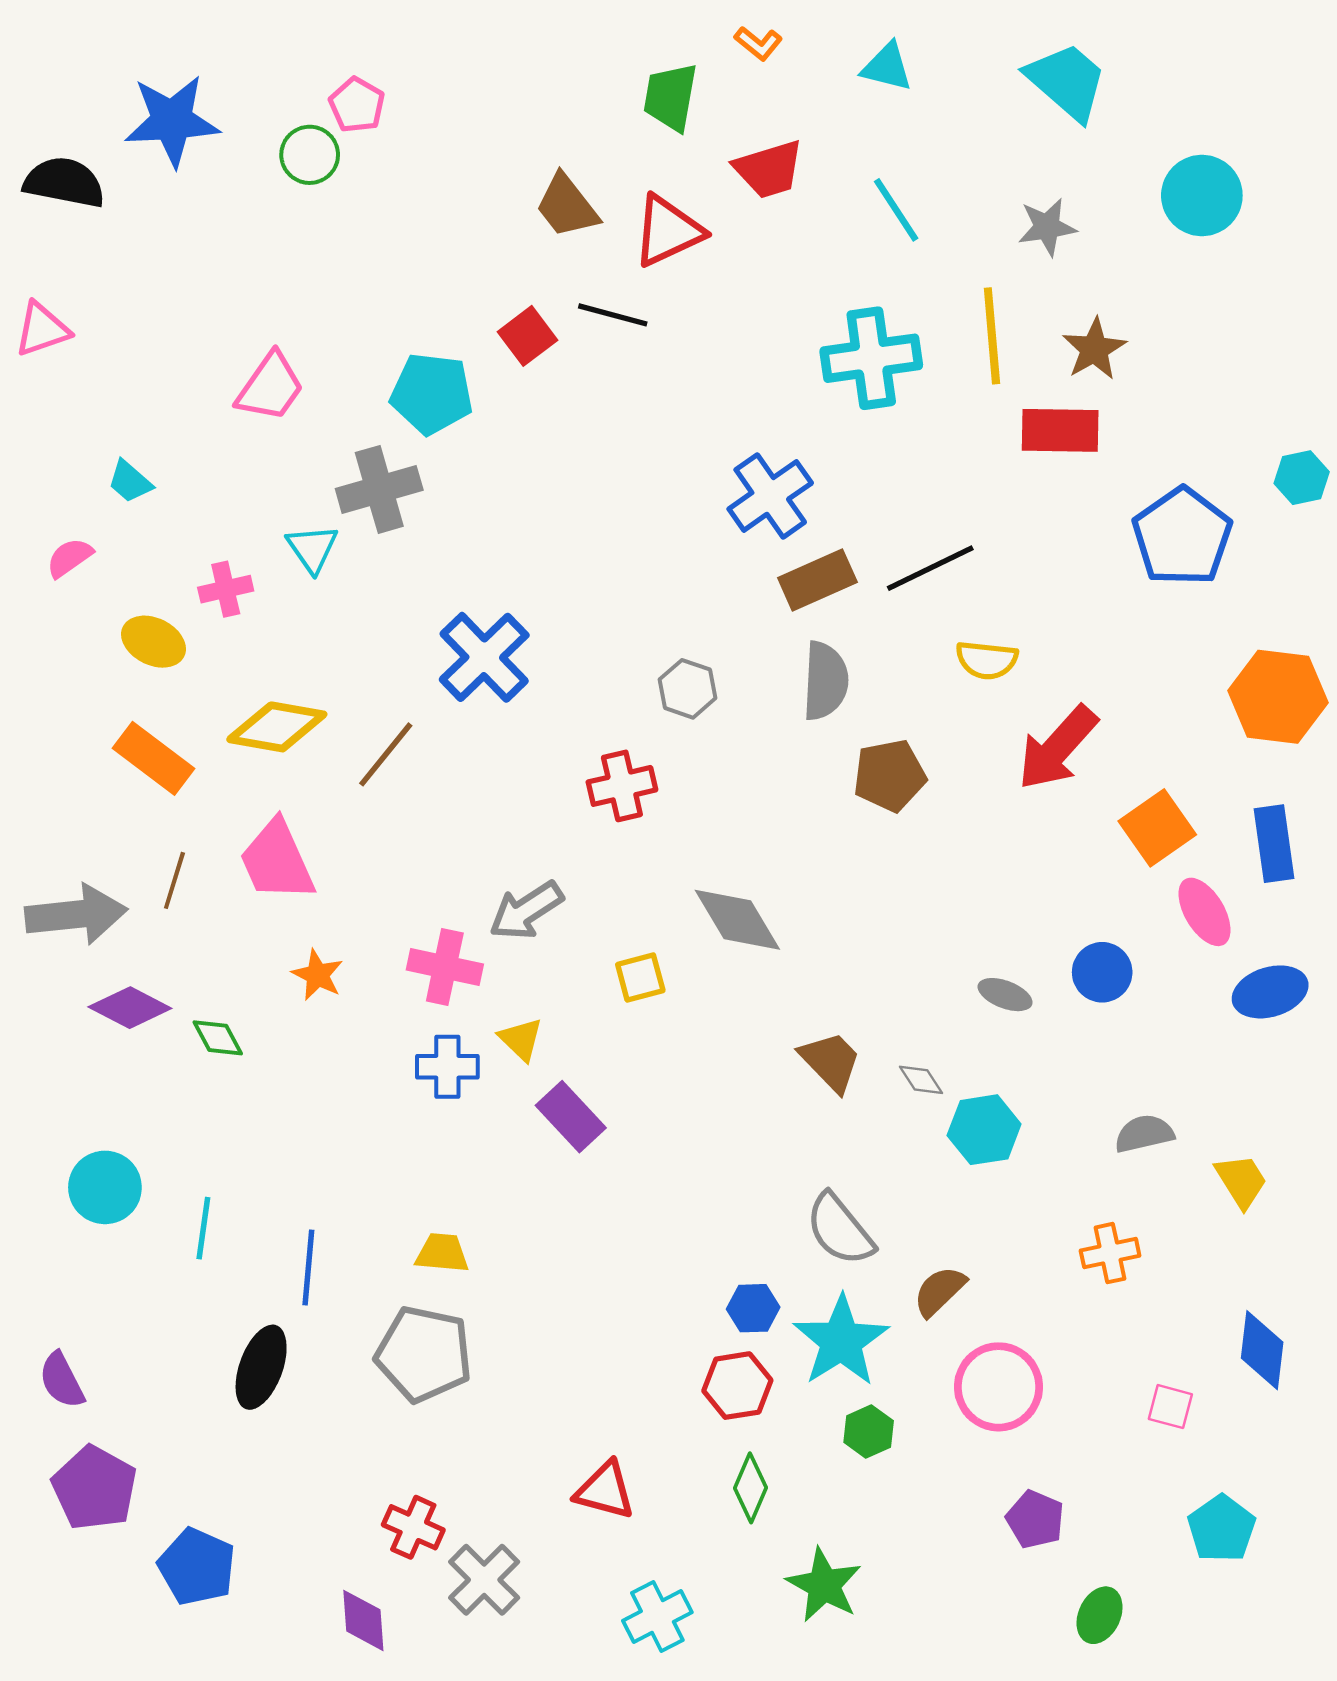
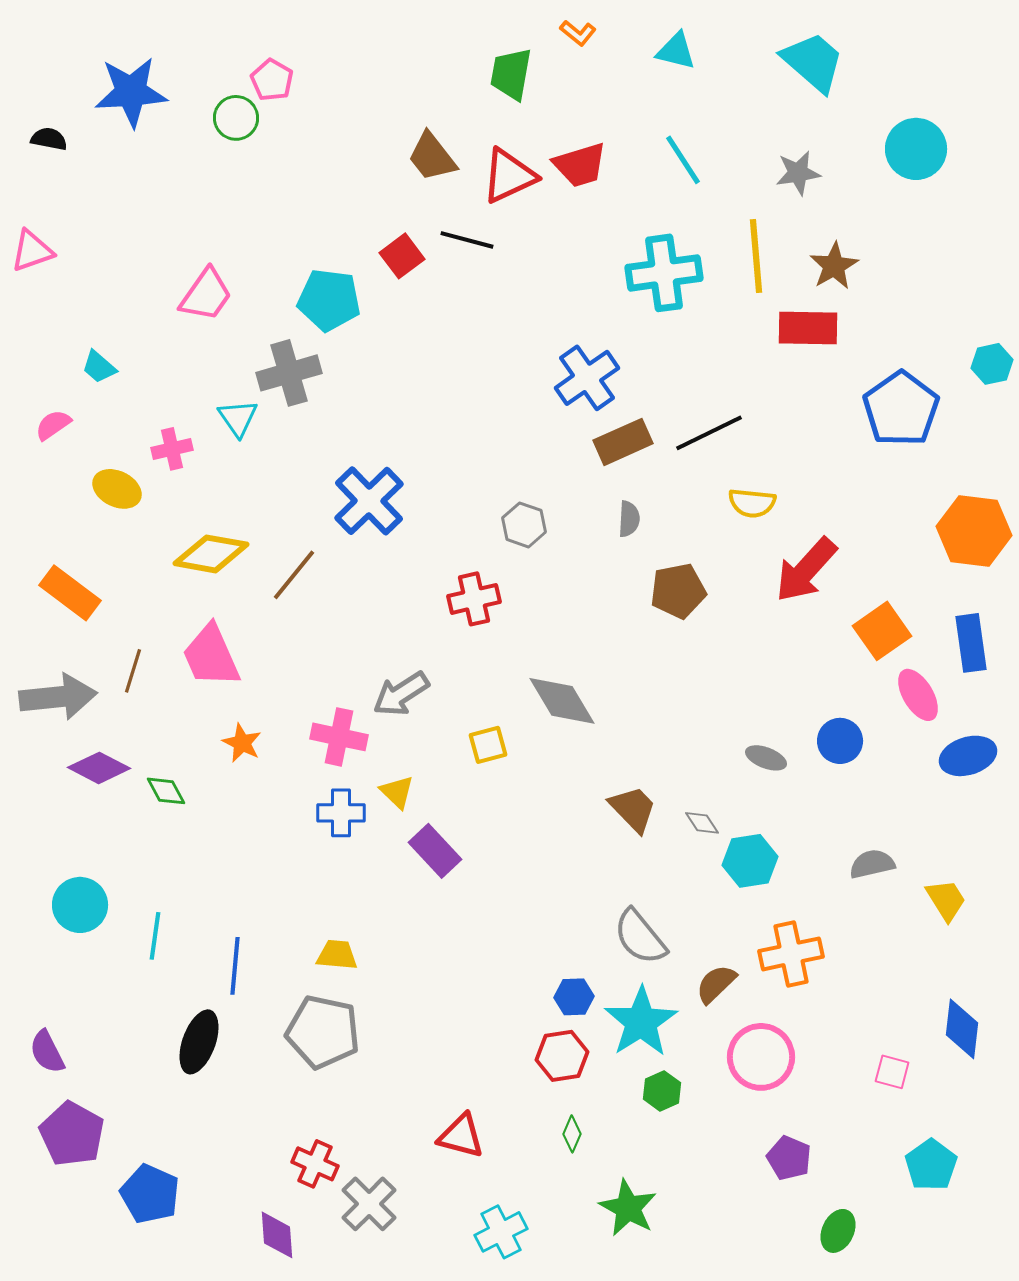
red trapezoid: (769, 169) -> (580, 165), moved
black semicircle: (64, 182) -> (49, 139), size x0.6
gray semicircle: (825, 681) -> (629, 519), size x0.6
orange rectangle: (154, 758) -> (70, 593), moved
orange cross: (1110, 1253) -> (791, 954), moved, size x1.4
green diamond: (751, 1488) -> (572, 1134), size x0.7

